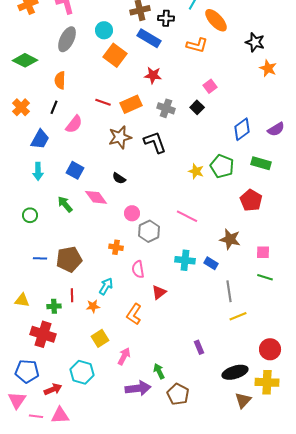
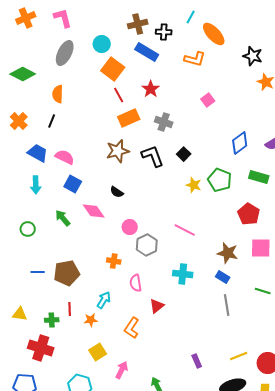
red star: (153, 75) -> (151, 89), turned 30
red line: (103, 102) -> (119, 95), moved, turned 42
black square: (197, 107) -> (184, 154), moved
pink semicircle: (74, 124) -> (65, 157), moved, turned -102
blue trapezoid: (40, 139) -> (38, 153), turned -90
pink square: (263, 252) -> (261, 248), moved, size x1.5
blue rectangle: (211, 263) -> (223, 277), moved
yellow line: (238, 316) -> (239, 356), moved

